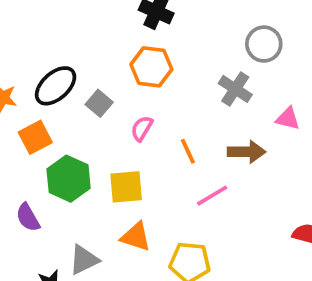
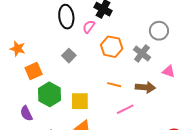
orange hexagon: (151, 67) -> (112, 47), moved
black ellipse: (56, 86) -> (66, 17), moved, turned -60
pink semicircle: (142, 128) -> (89, 27), moved
orange line: (188, 151) -> (114, 85), turned -56

